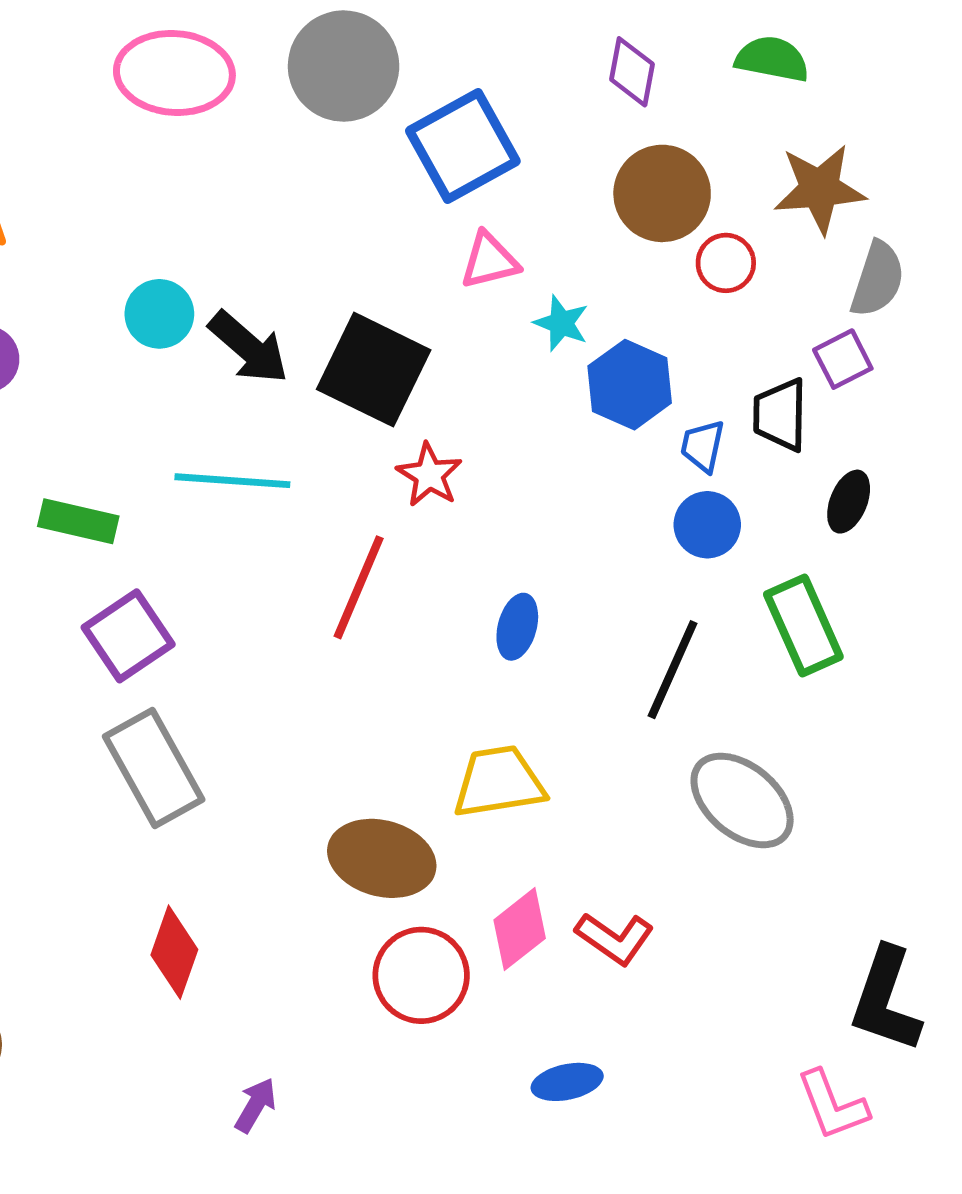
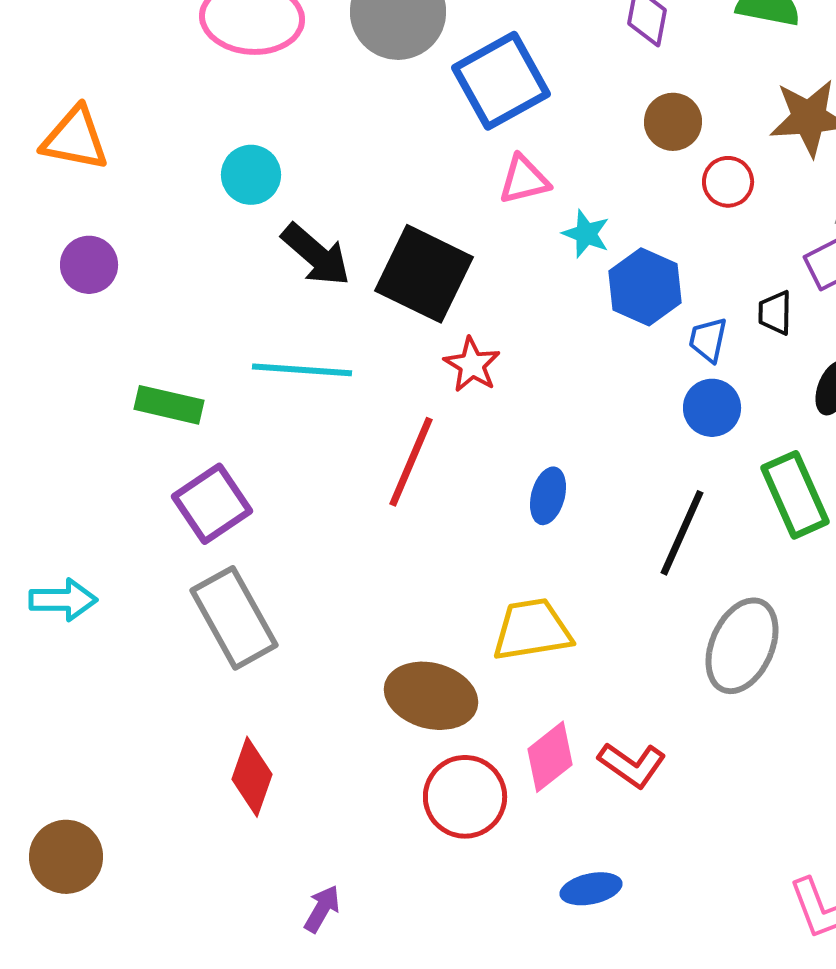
brown circle: (662, 193) -> (673, 122), size x0.7
cyan circle: (159, 314) -> (251, 175), moved
black trapezoid: (780, 415) -> (775, 313), size x0.7
gray ellipse: (742, 800) -> (742, 646), turned 74

